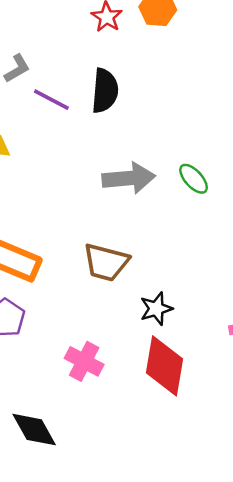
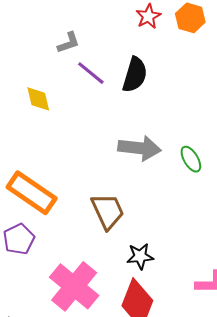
brown trapezoid: (106, 262) -> (108, 211), turned -141
pink cross: (84, 361) -> (74, 286), size x1.6

